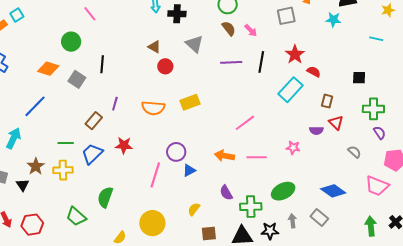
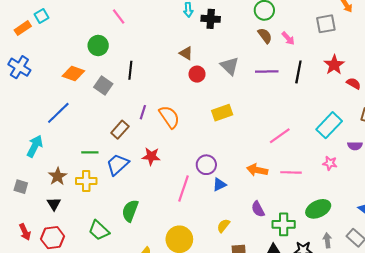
gray triangle: (194, 44) -> (230, 66), moved
cyan rectangle: (291, 90) -> (329, 125), moved
orange semicircle: (153, 108) -> (169, 117), moved, turned -130
black triangle: (23, 185) -> (54, 204), moved

